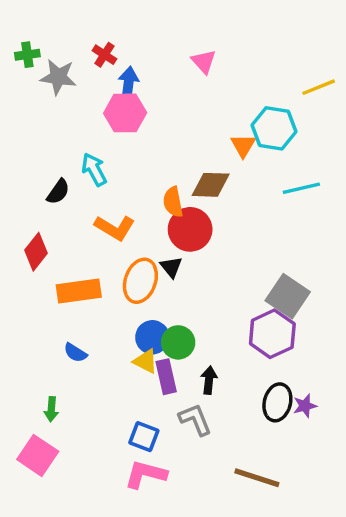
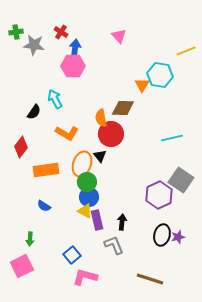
cyan line: (301, 188) -> (172, 138), moved
gray square: (288, 296) -> (181, 180), moved
green circle: (178, 342) -> (87, 182), moved
blue square: (144, 437) -> (72, 255), moved, turned 30
pink square: (38, 455) -> (22, 266), turned 30

